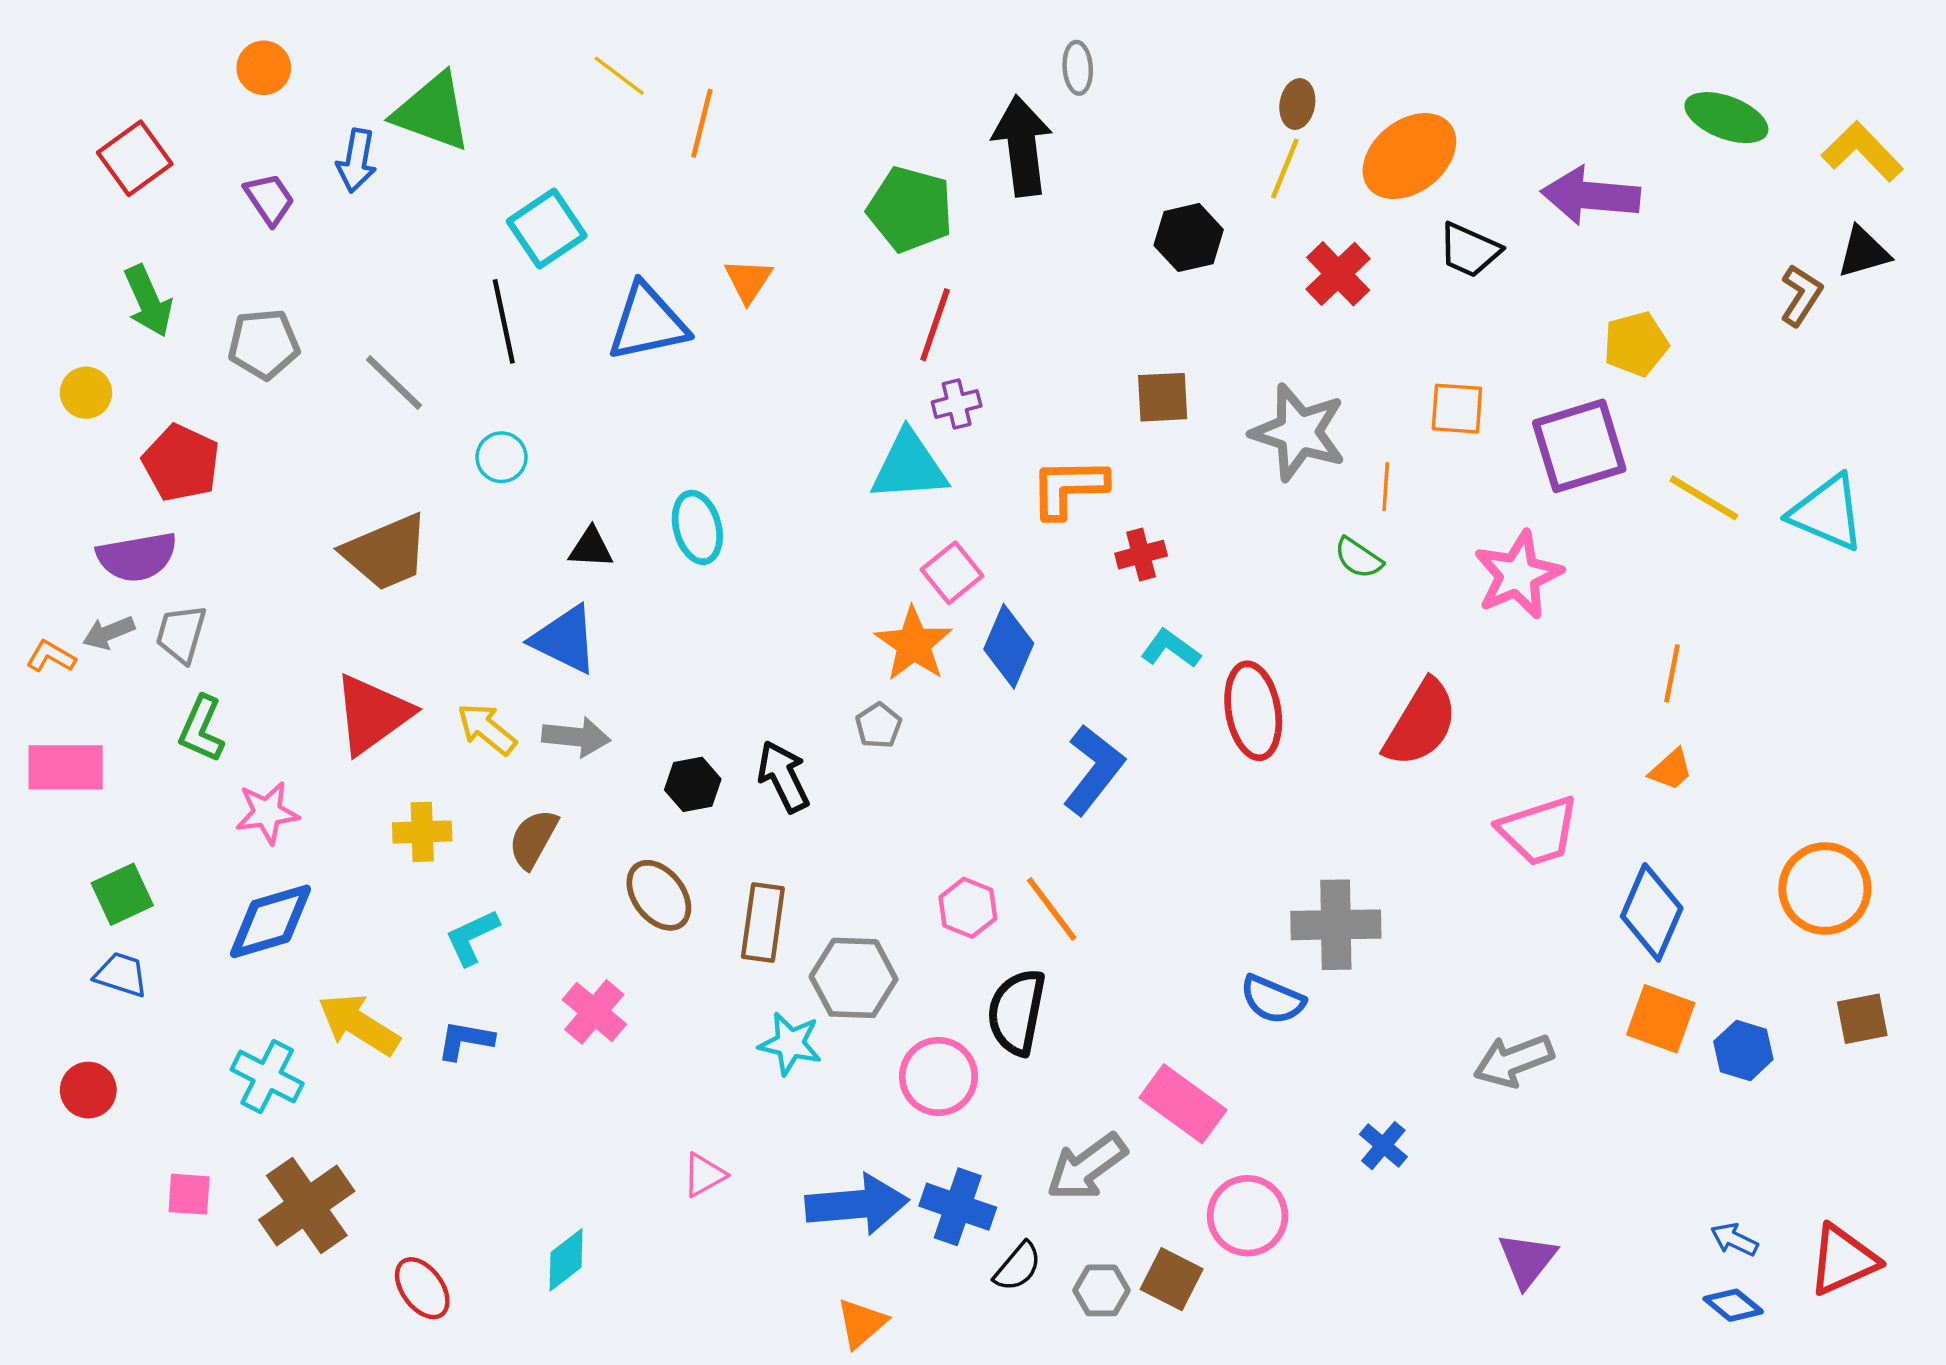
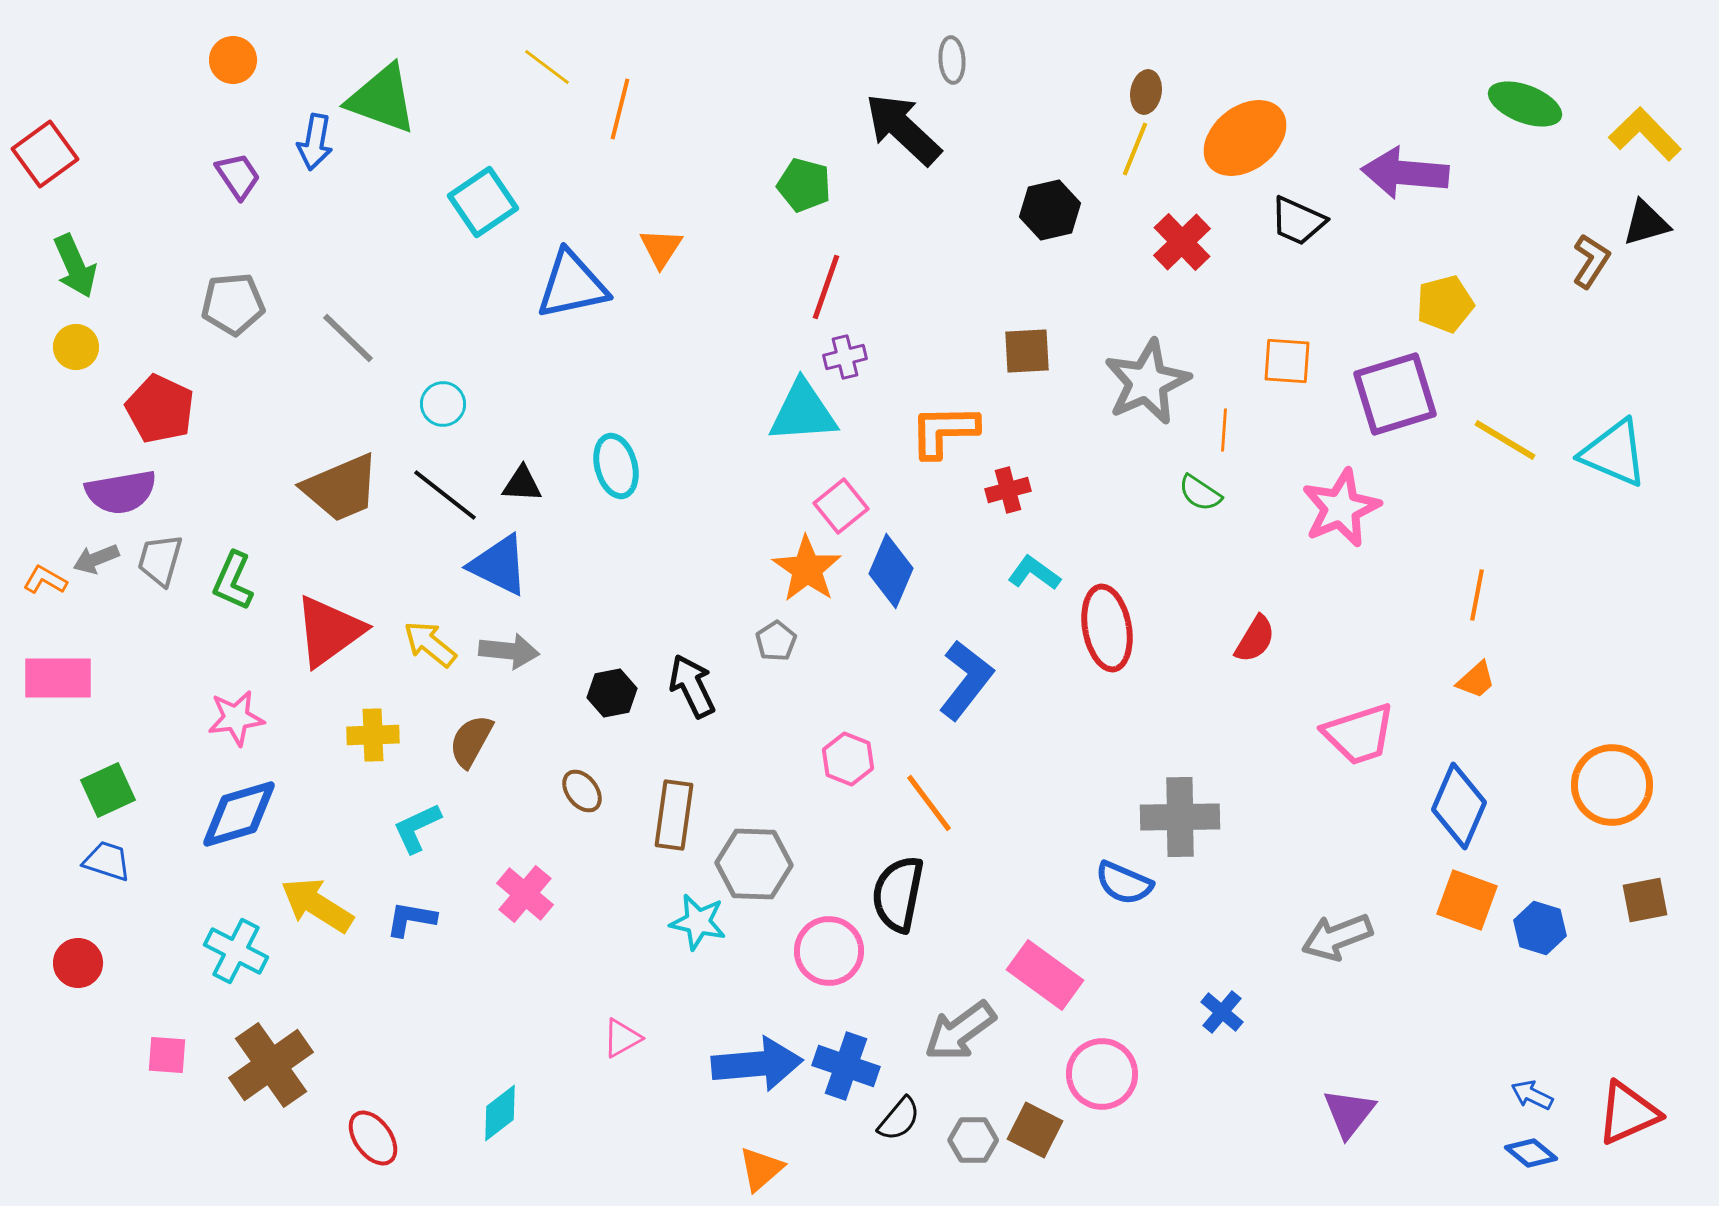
black arrow: (1022, 146) -> (903, 129), turned -40
red square: (135, 158) -> (45, 154), moved
green pentagon: (910, 209) -> (804, 185), size x0.7
green arrow: (148, 301) -> (75, 266), moved
black line: (504, 321) -> (445, 495), moved, turned -40
gray star: (1298, 432) -> (1147, 382), turned 30
red semicircle: (1421, 723) -> (1255, 639), size x0.6
green L-shape: (201, 729) -> (233, 581), moved
brown ellipse: (659, 895) -> (582, 791), size x0.7
pink hexagon: (968, 908) -> (848, 759), moved

